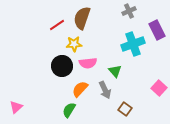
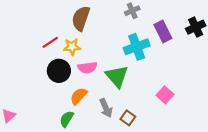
red line: (57, 25) -> (50, 42), moved
green triangle: (115, 71) -> (117, 76), size x1.6
gray arrow: (105, 90) -> (106, 108), moved

